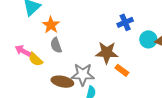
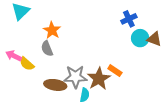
blue cross: (125, 22) -> (129, 19), moved
orange star: (51, 25) -> (52, 30), moved
brown star: (107, 53) -> (99, 79), moved, turned -30

